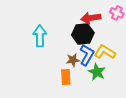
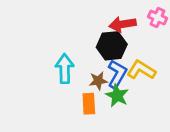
cyan arrow: (40, 36) -> (65, 69), moved
green star: (97, 72) -> (117, 96), moved

